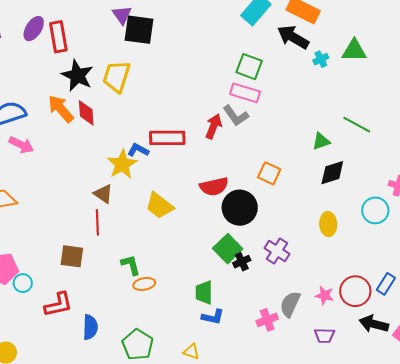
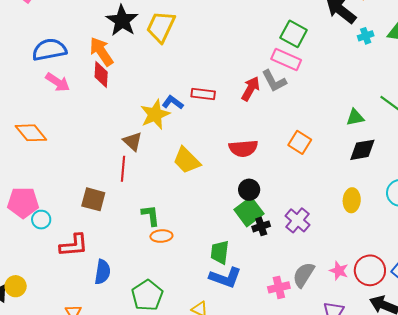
red diamond: (86, 113) -> (101, 75), moved
red rectangle: (167, 138) -> (203, 94), size x0.7
black circle: (240, 208) -> (249, 190), moved, size x0.6
blue L-shape: (213, 317) -> (225, 278), size x1.4

